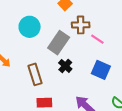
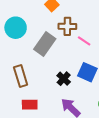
black cross: (65, 66) -> (64, 79), moved

